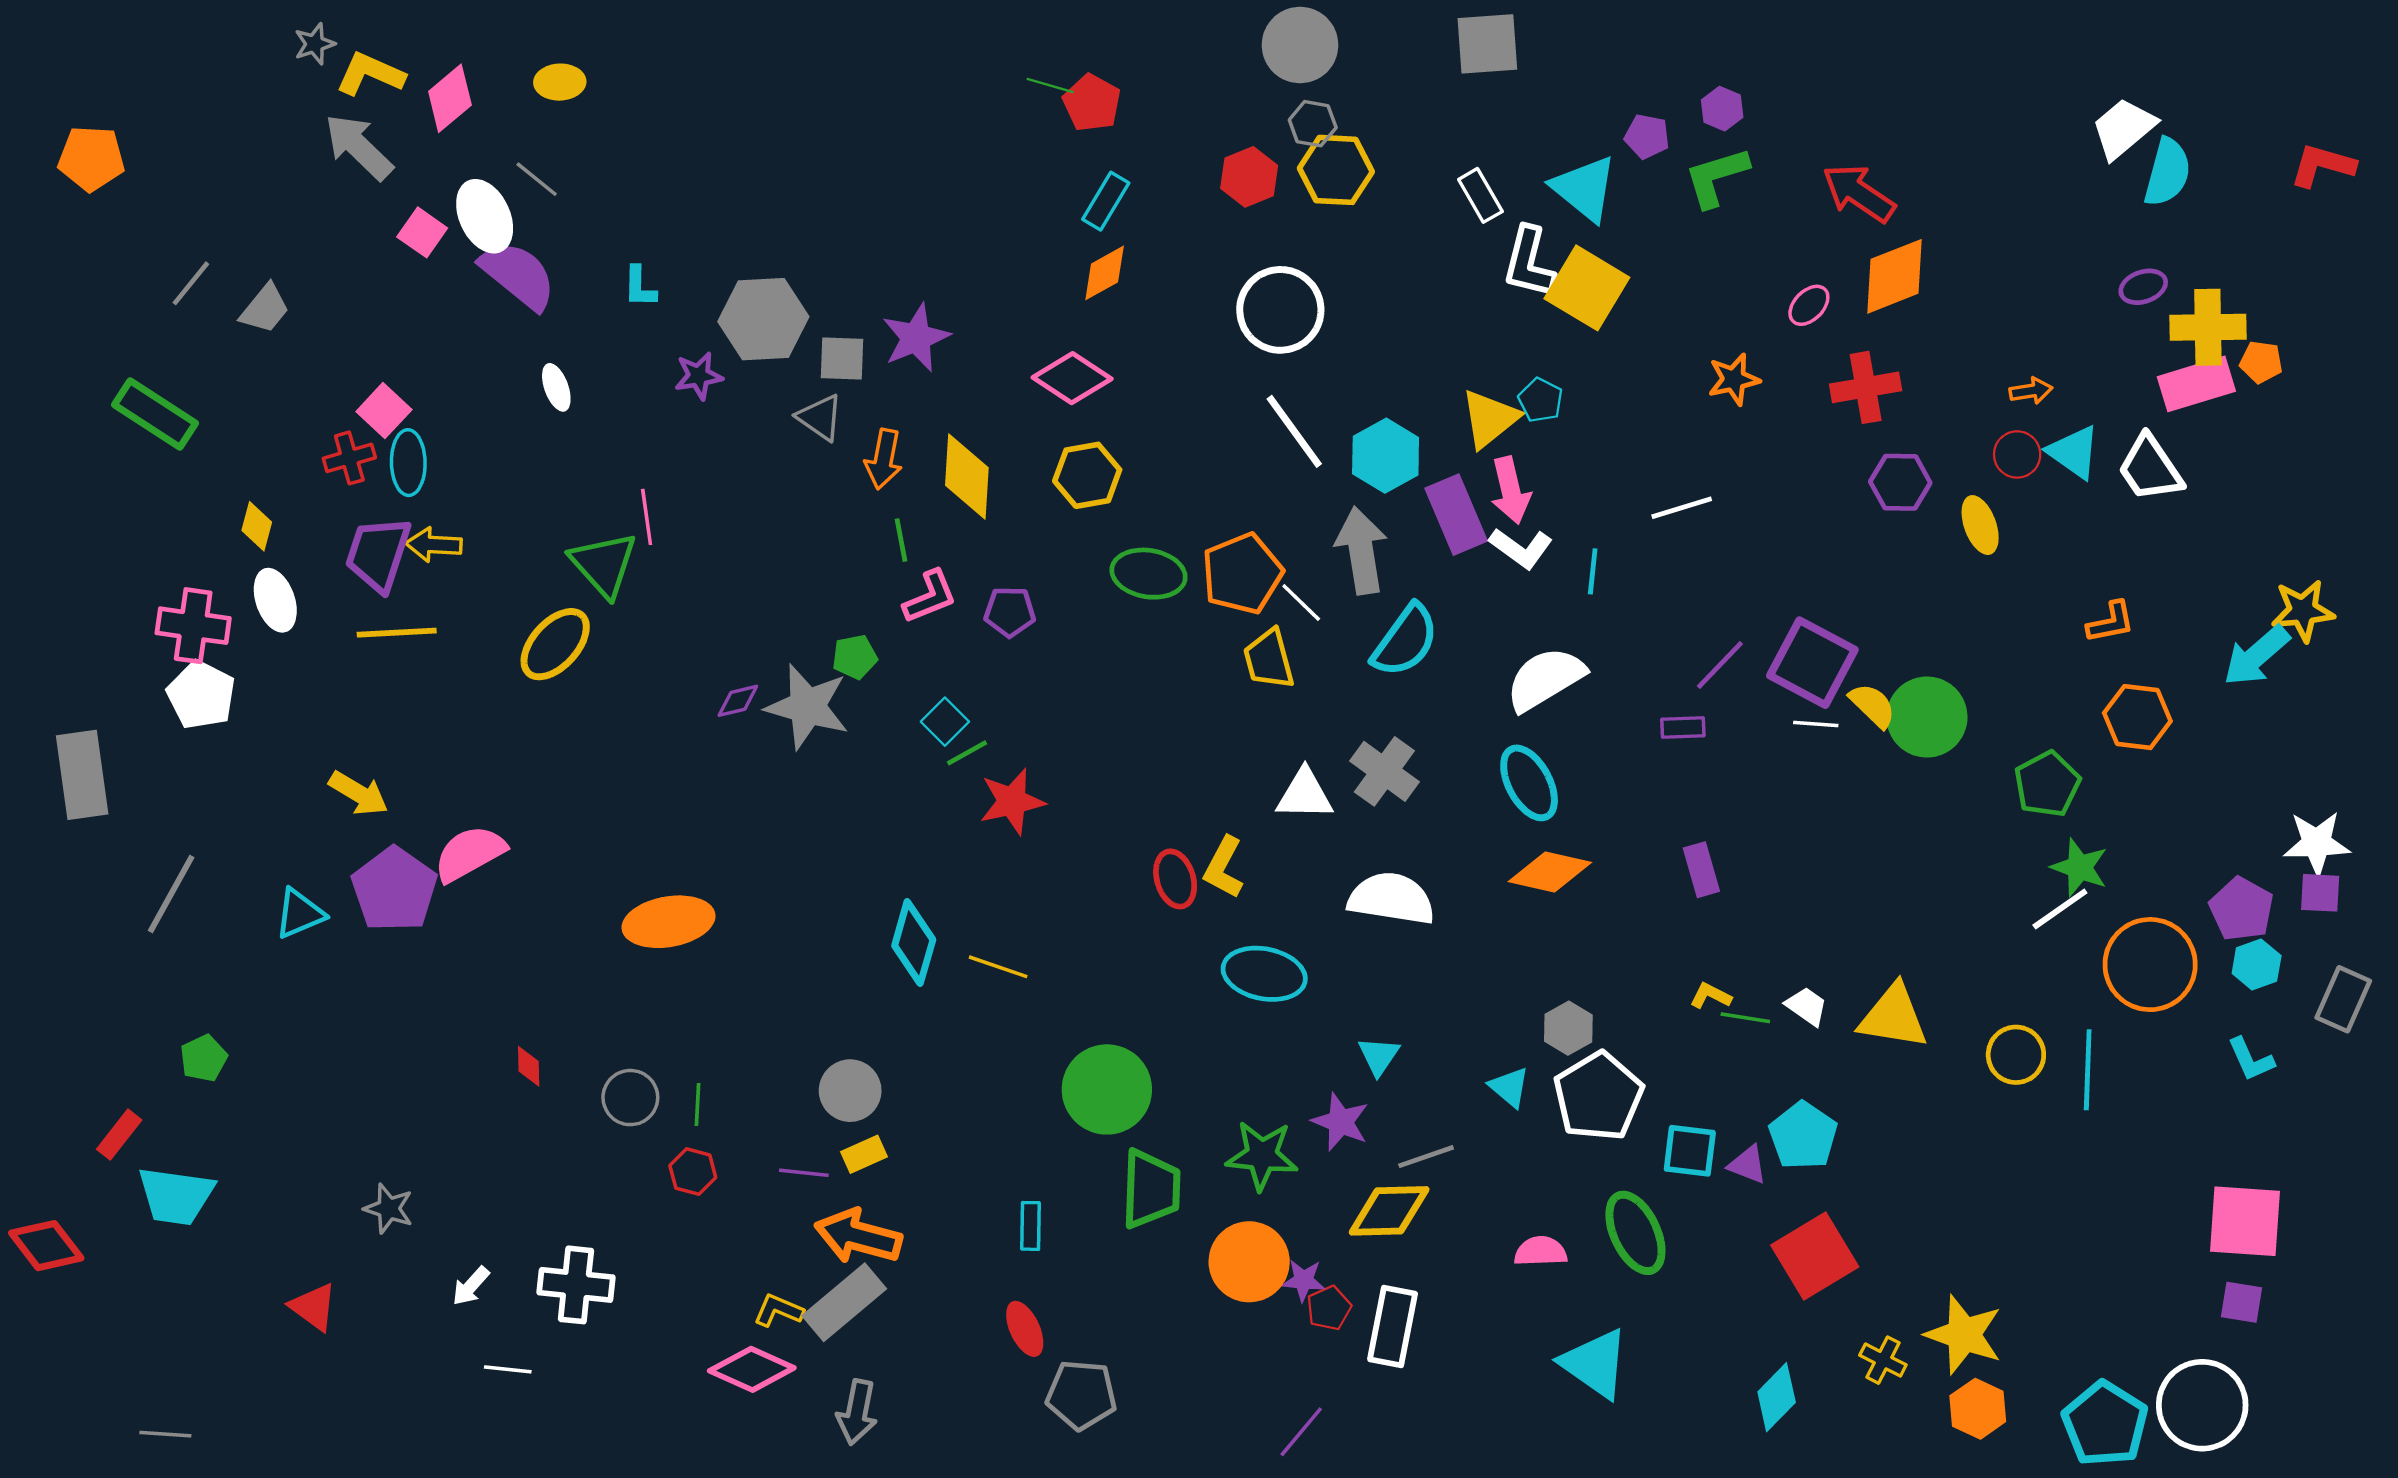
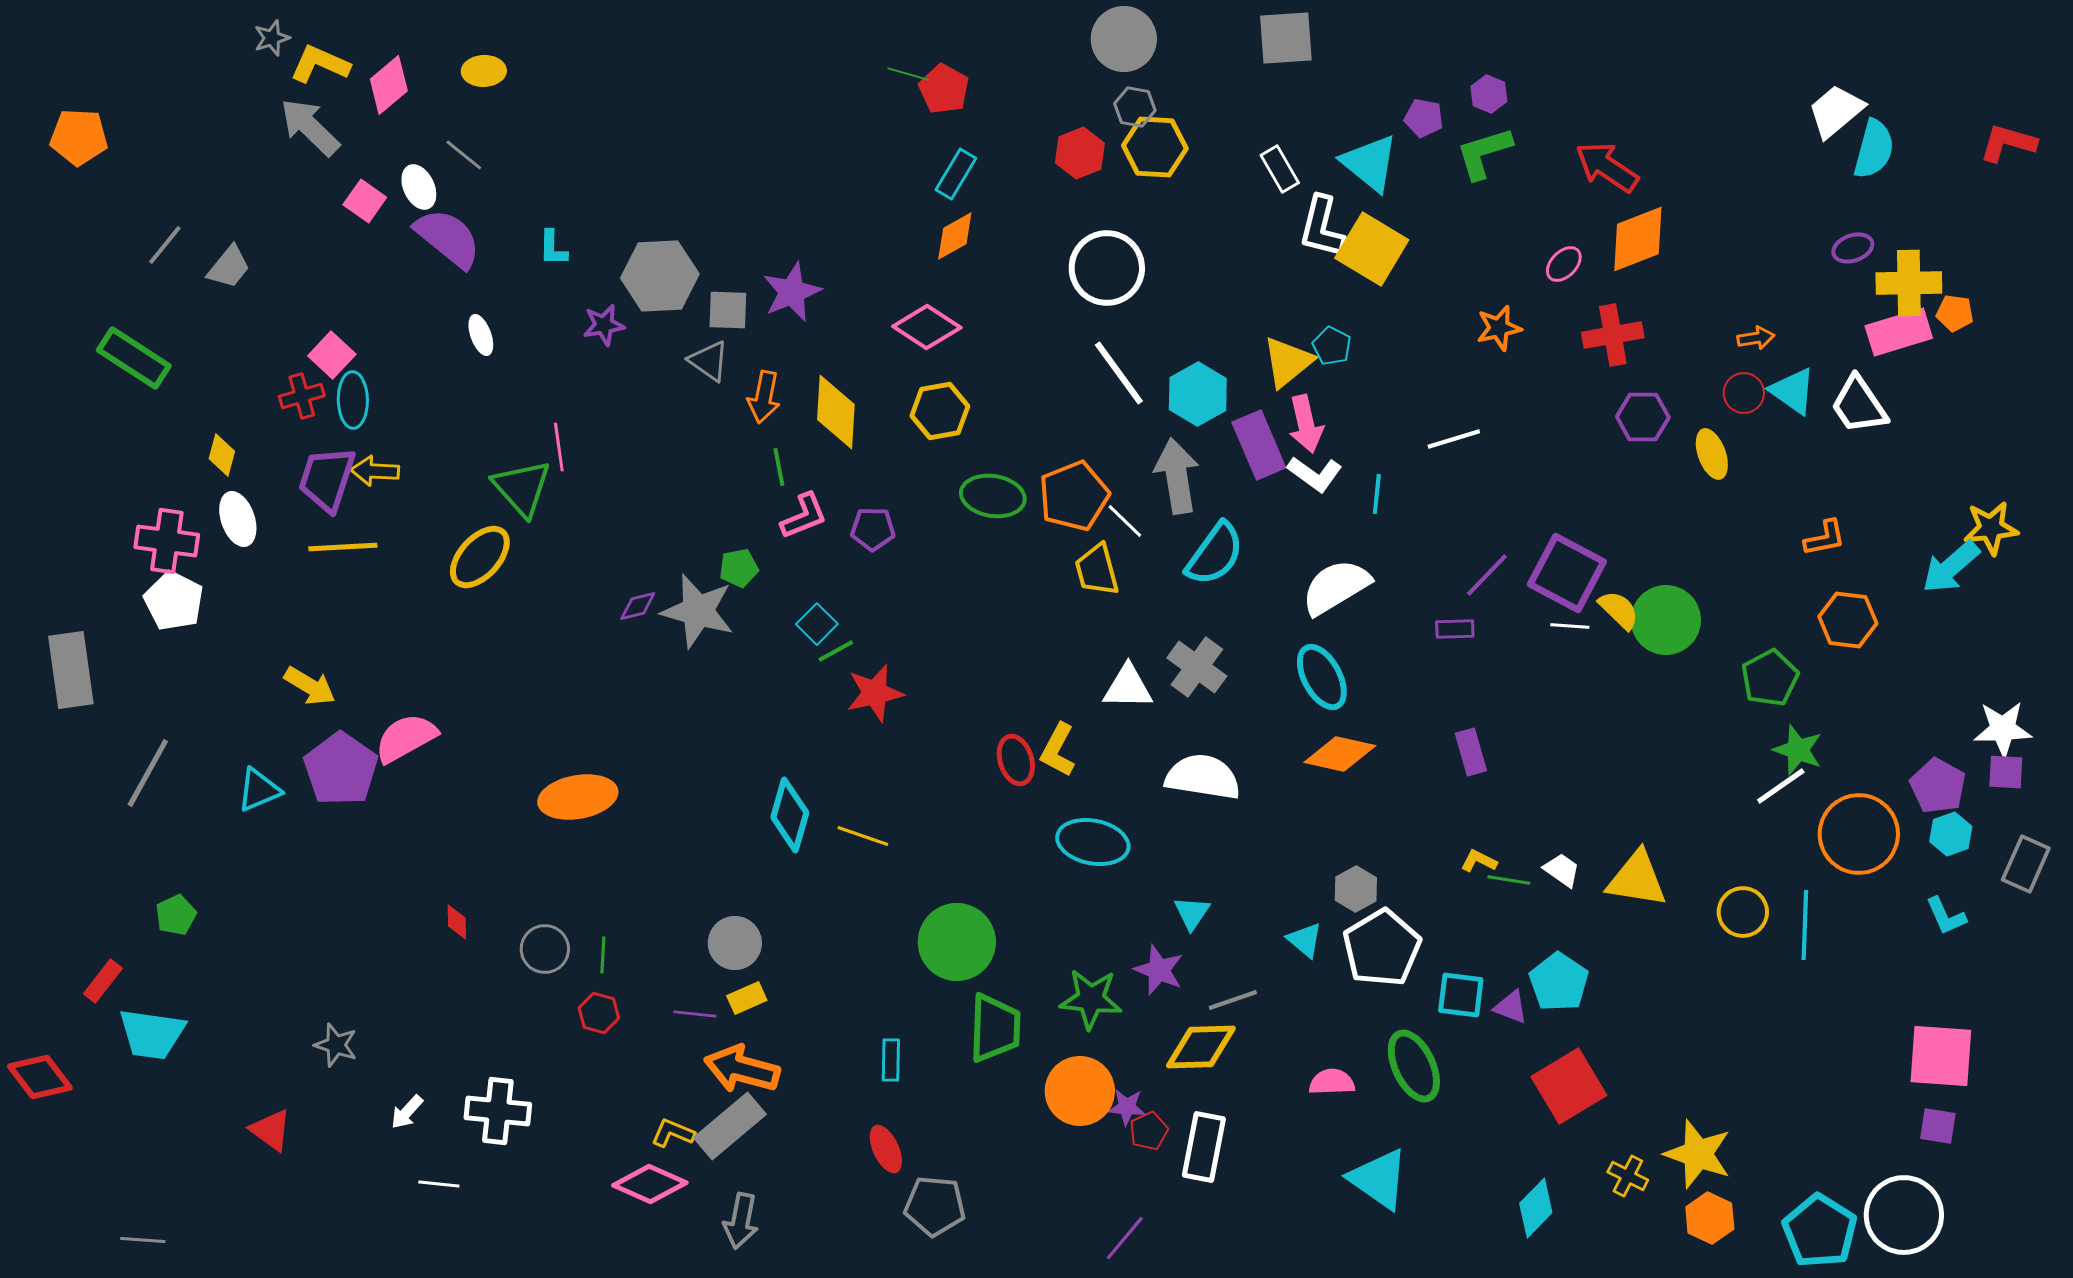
white ellipse: (485, 216) -> (419, 187), size x0.7

